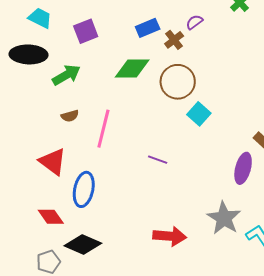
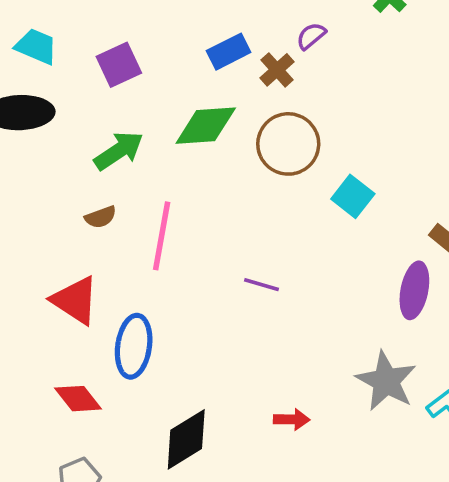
green arrow: (66, 75) -> (119, 151), moved
cyan square: (199, 114) -> (353, 196), moved
red arrow: (170, 236) -> (292, 419), size x0.6
black diamond: (83, 245) -> (186, 439), moved, turned -51

